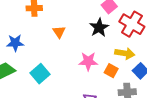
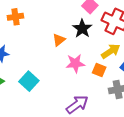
orange triangle: (59, 32) -> (59, 40), moved, turned 32
yellow arrow: (125, 53) -> (111, 51), turned -36

